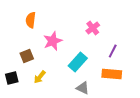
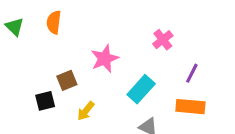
orange semicircle: (31, 20) -> (54, 22), moved
black square: (12, 78) -> (45, 101), moved

